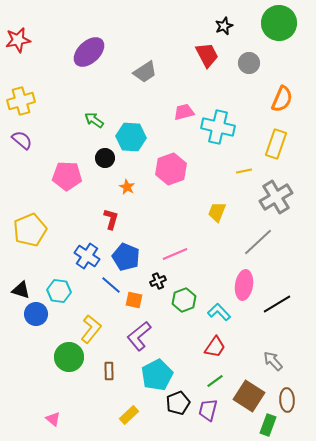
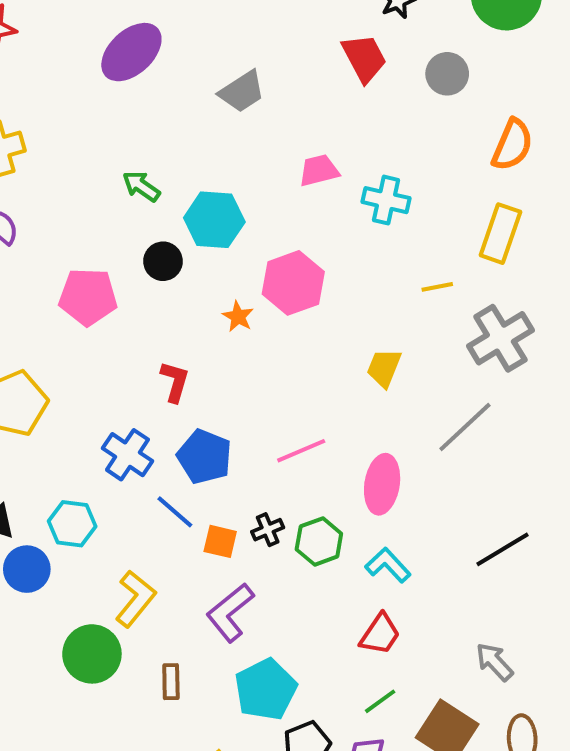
cyan cross: (218, 127) -> (386, 200), size x0.7
orange star: (127, 187) -> (238, 316), moved
black cross: (158, 281) -> (268, 530), moved
pink ellipse: (244, 285) -> (382, 484), moved

